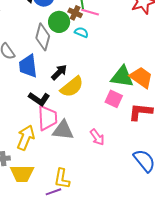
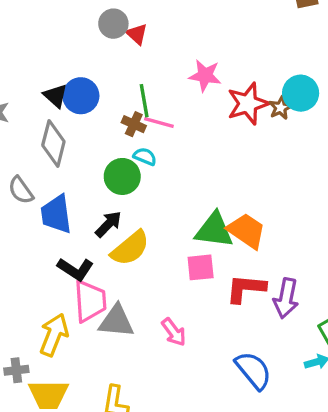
green circle: (59, 22) -> (122, 176), moved
gray diamond: (43, 37) -> (53, 143), moved
pink square: (114, 99) -> (201, 267), turned -30

